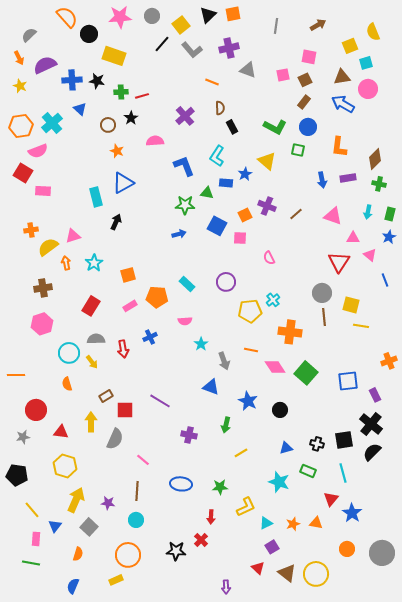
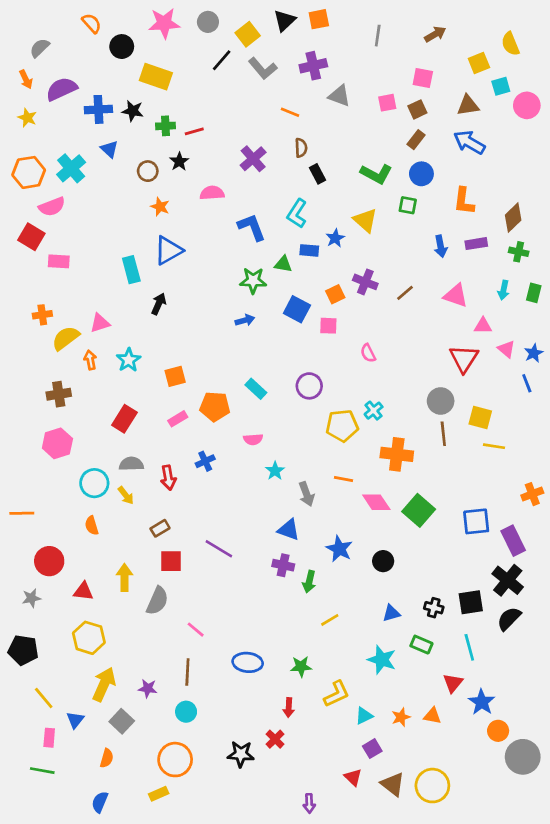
orange semicircle: (67, 17) -> (92, 23), size x0.7
pink circle: (368, 89) -> (527, 105), moved
blue star: (389, 237) -> (534, 353), moved
purple rectangle: (375, 395) -> (513, 541), size x1.5
brown rectangle: (106, 396) -> (160, 528), moved
purple cross: (189, 435) -> (283, 565), moved
orange circle: (347, 549) -> (498, 731), moved

